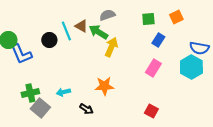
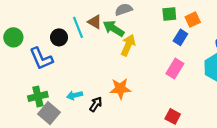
orange square: (176, 17) -> (193, 20), moved
blue L-shape: (21, 54) -> (41, 59), moved
black arrow: (86, 109) -> (96, 104), moved, turned -88

